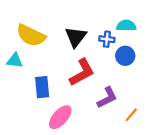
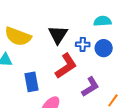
blue cross: (107, 39) -> (83, 44), moved

